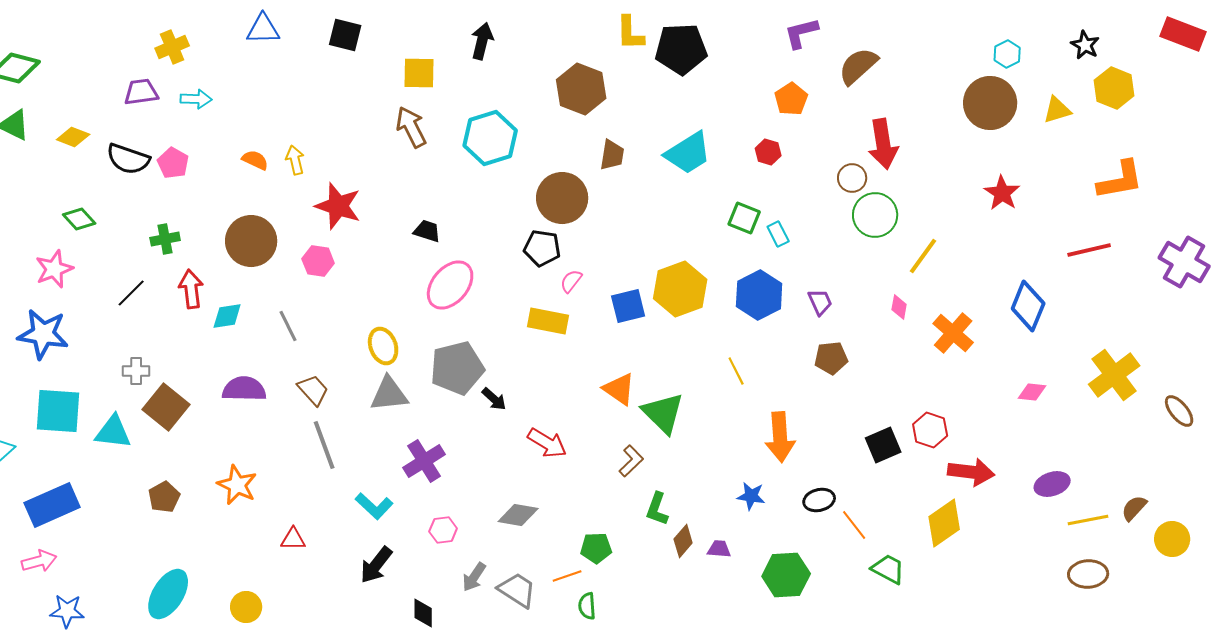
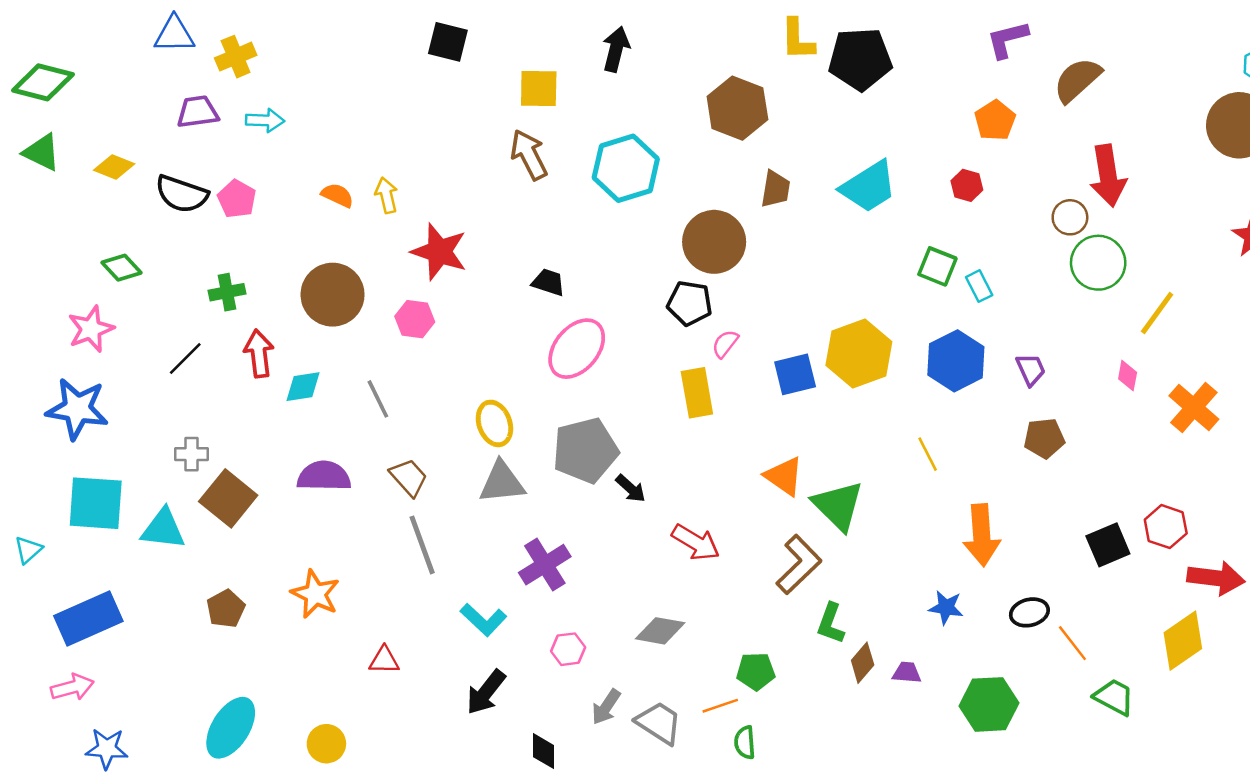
blue triangle: (263, 29) -> (174, 34), moved
yellow rectangle: (548, 321) -> (697, 393), turned 69
brown L-shape: (631, 461) -> (799, 565), size x1.5

